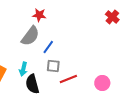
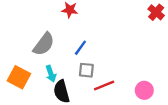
gray semicircle: (30, 36) -> (44, 44), moved
cyan arrow: (23, 69) -> (51, 74), turned -32

